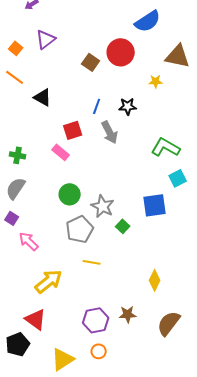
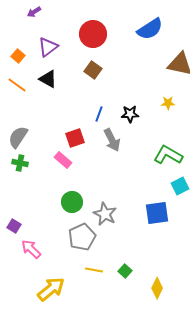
red circle: (121, 52) -> (93, 34), moved
yellow star: (156, 81) -> (168, 103), moved
black triangle: (43, 97) -> (48, 79), moved
gray semicircle: (16, 188) -> (18, 137), moved
green square: (123, 226) -> (125, 271), moved

